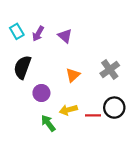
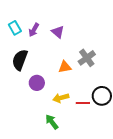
gray cross: (110, 69) -> (87, 58), moved
orange triangle: (73, 75) -> (65, 67), turned 32
green arrow: (48, 123) -> (52, 122), moved

